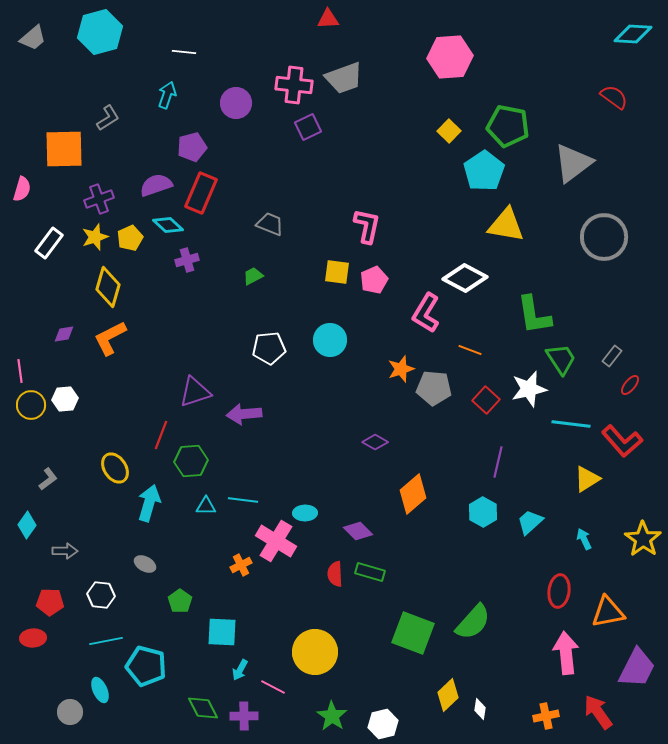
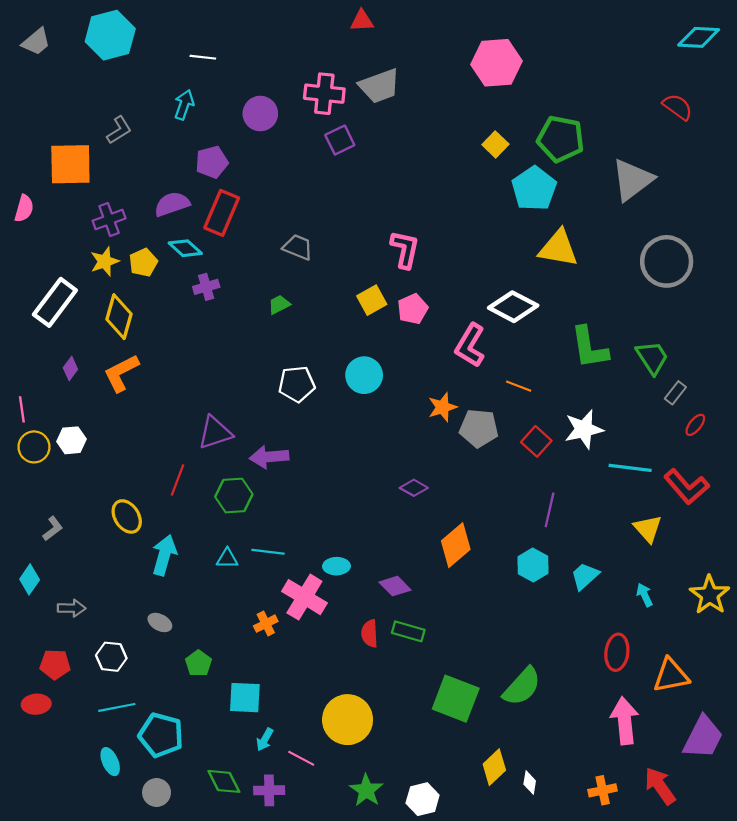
white rectangle: (49, 243) -> (55, 302), moved, size x1.4
yellow square: (337, 272) -> (372, 300), turned -36
purple diamond: (64, 334) -> (70, 369), turned -45
green trapezoid: (561, 359) -> (652, 358), moved
green hexagon: (191, 461) -> (234, 496), moved
yellow triangle: (587, 479) -> (648, 529), turned -40
gray circle: (70, 712) -> (157, 792), moved

